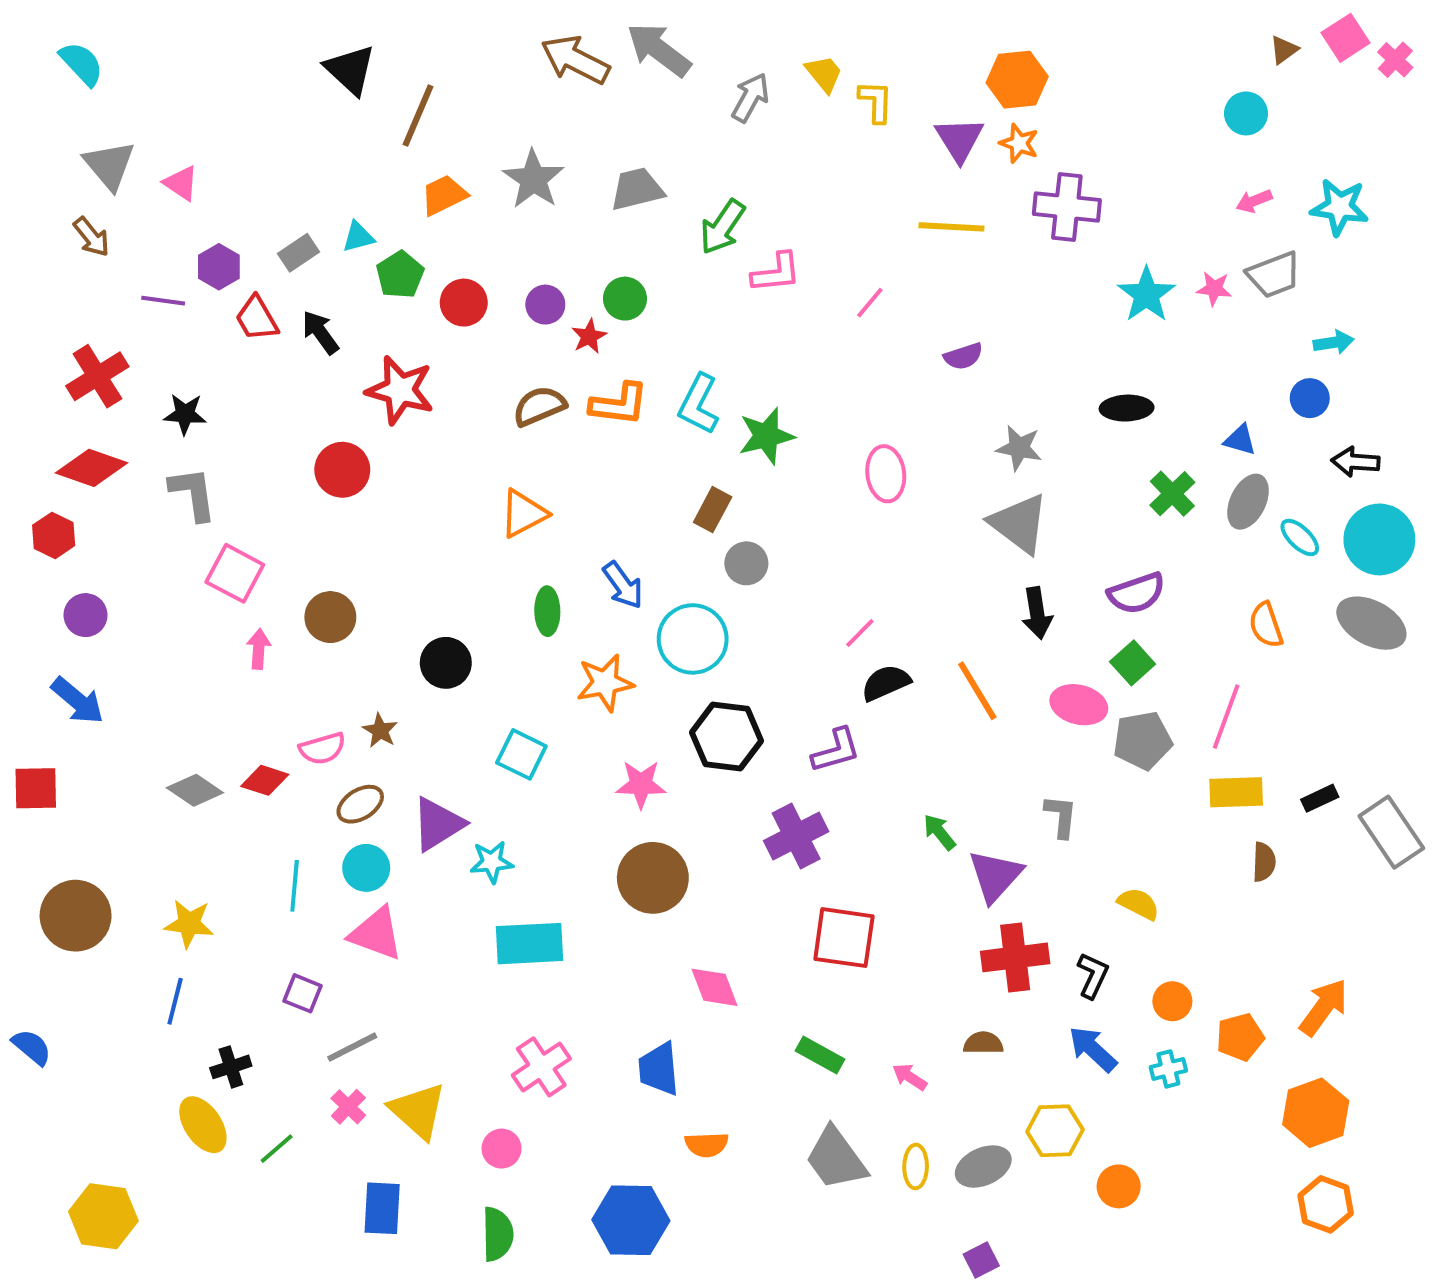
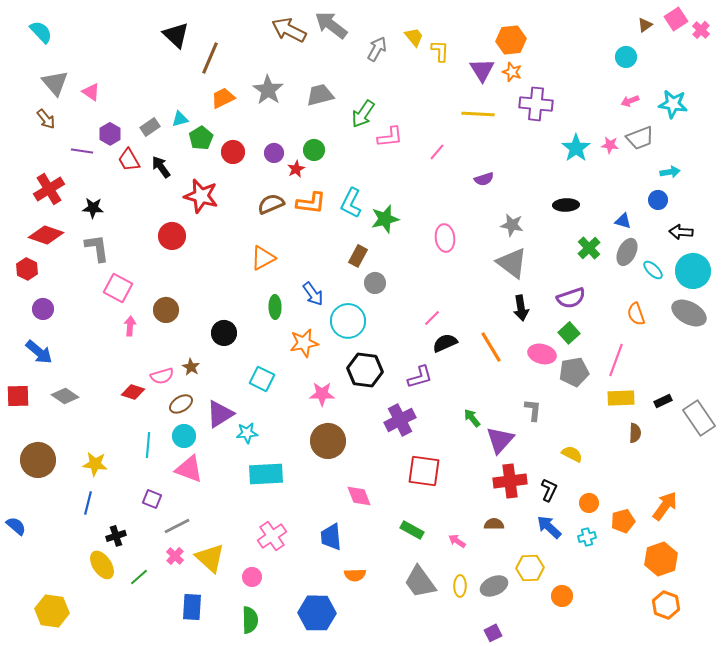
gray diamond: (195, 790) -> (65, 396), moved

